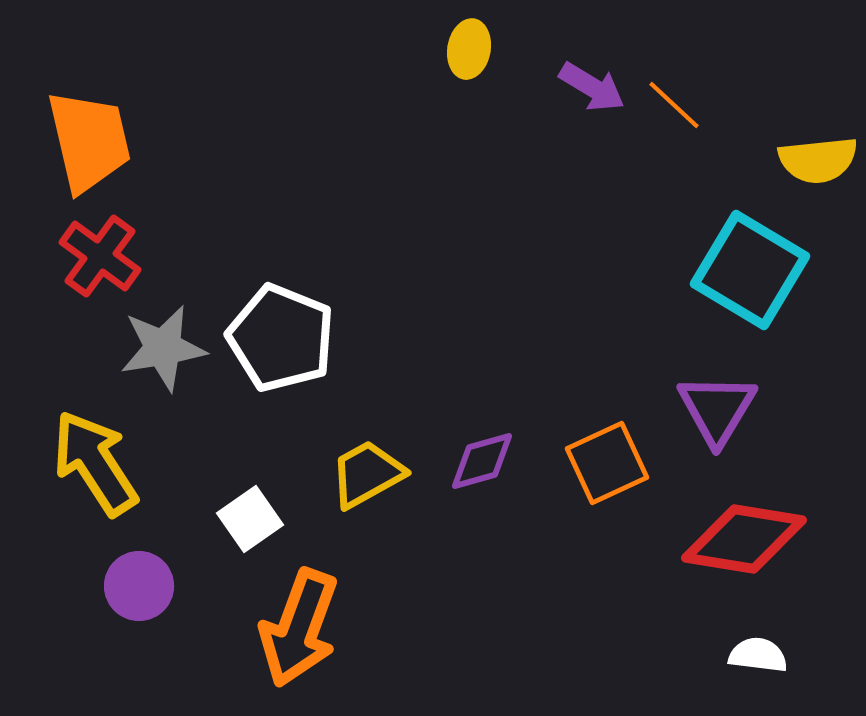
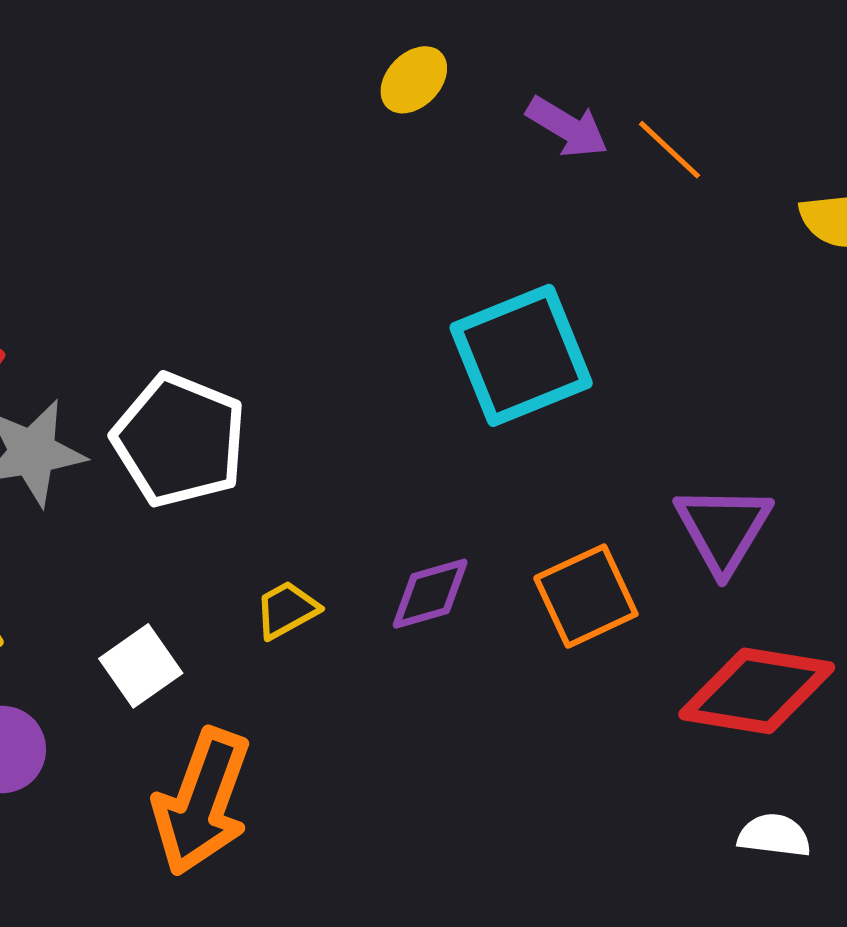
yellow ellipse: (469, 49) -> (414, 80), turned 34
cyan square: (750, 270) -> (521, 355), moved, turned 37
yellow trapezoid: (367, 474) -> (287, 610), size x0.7

